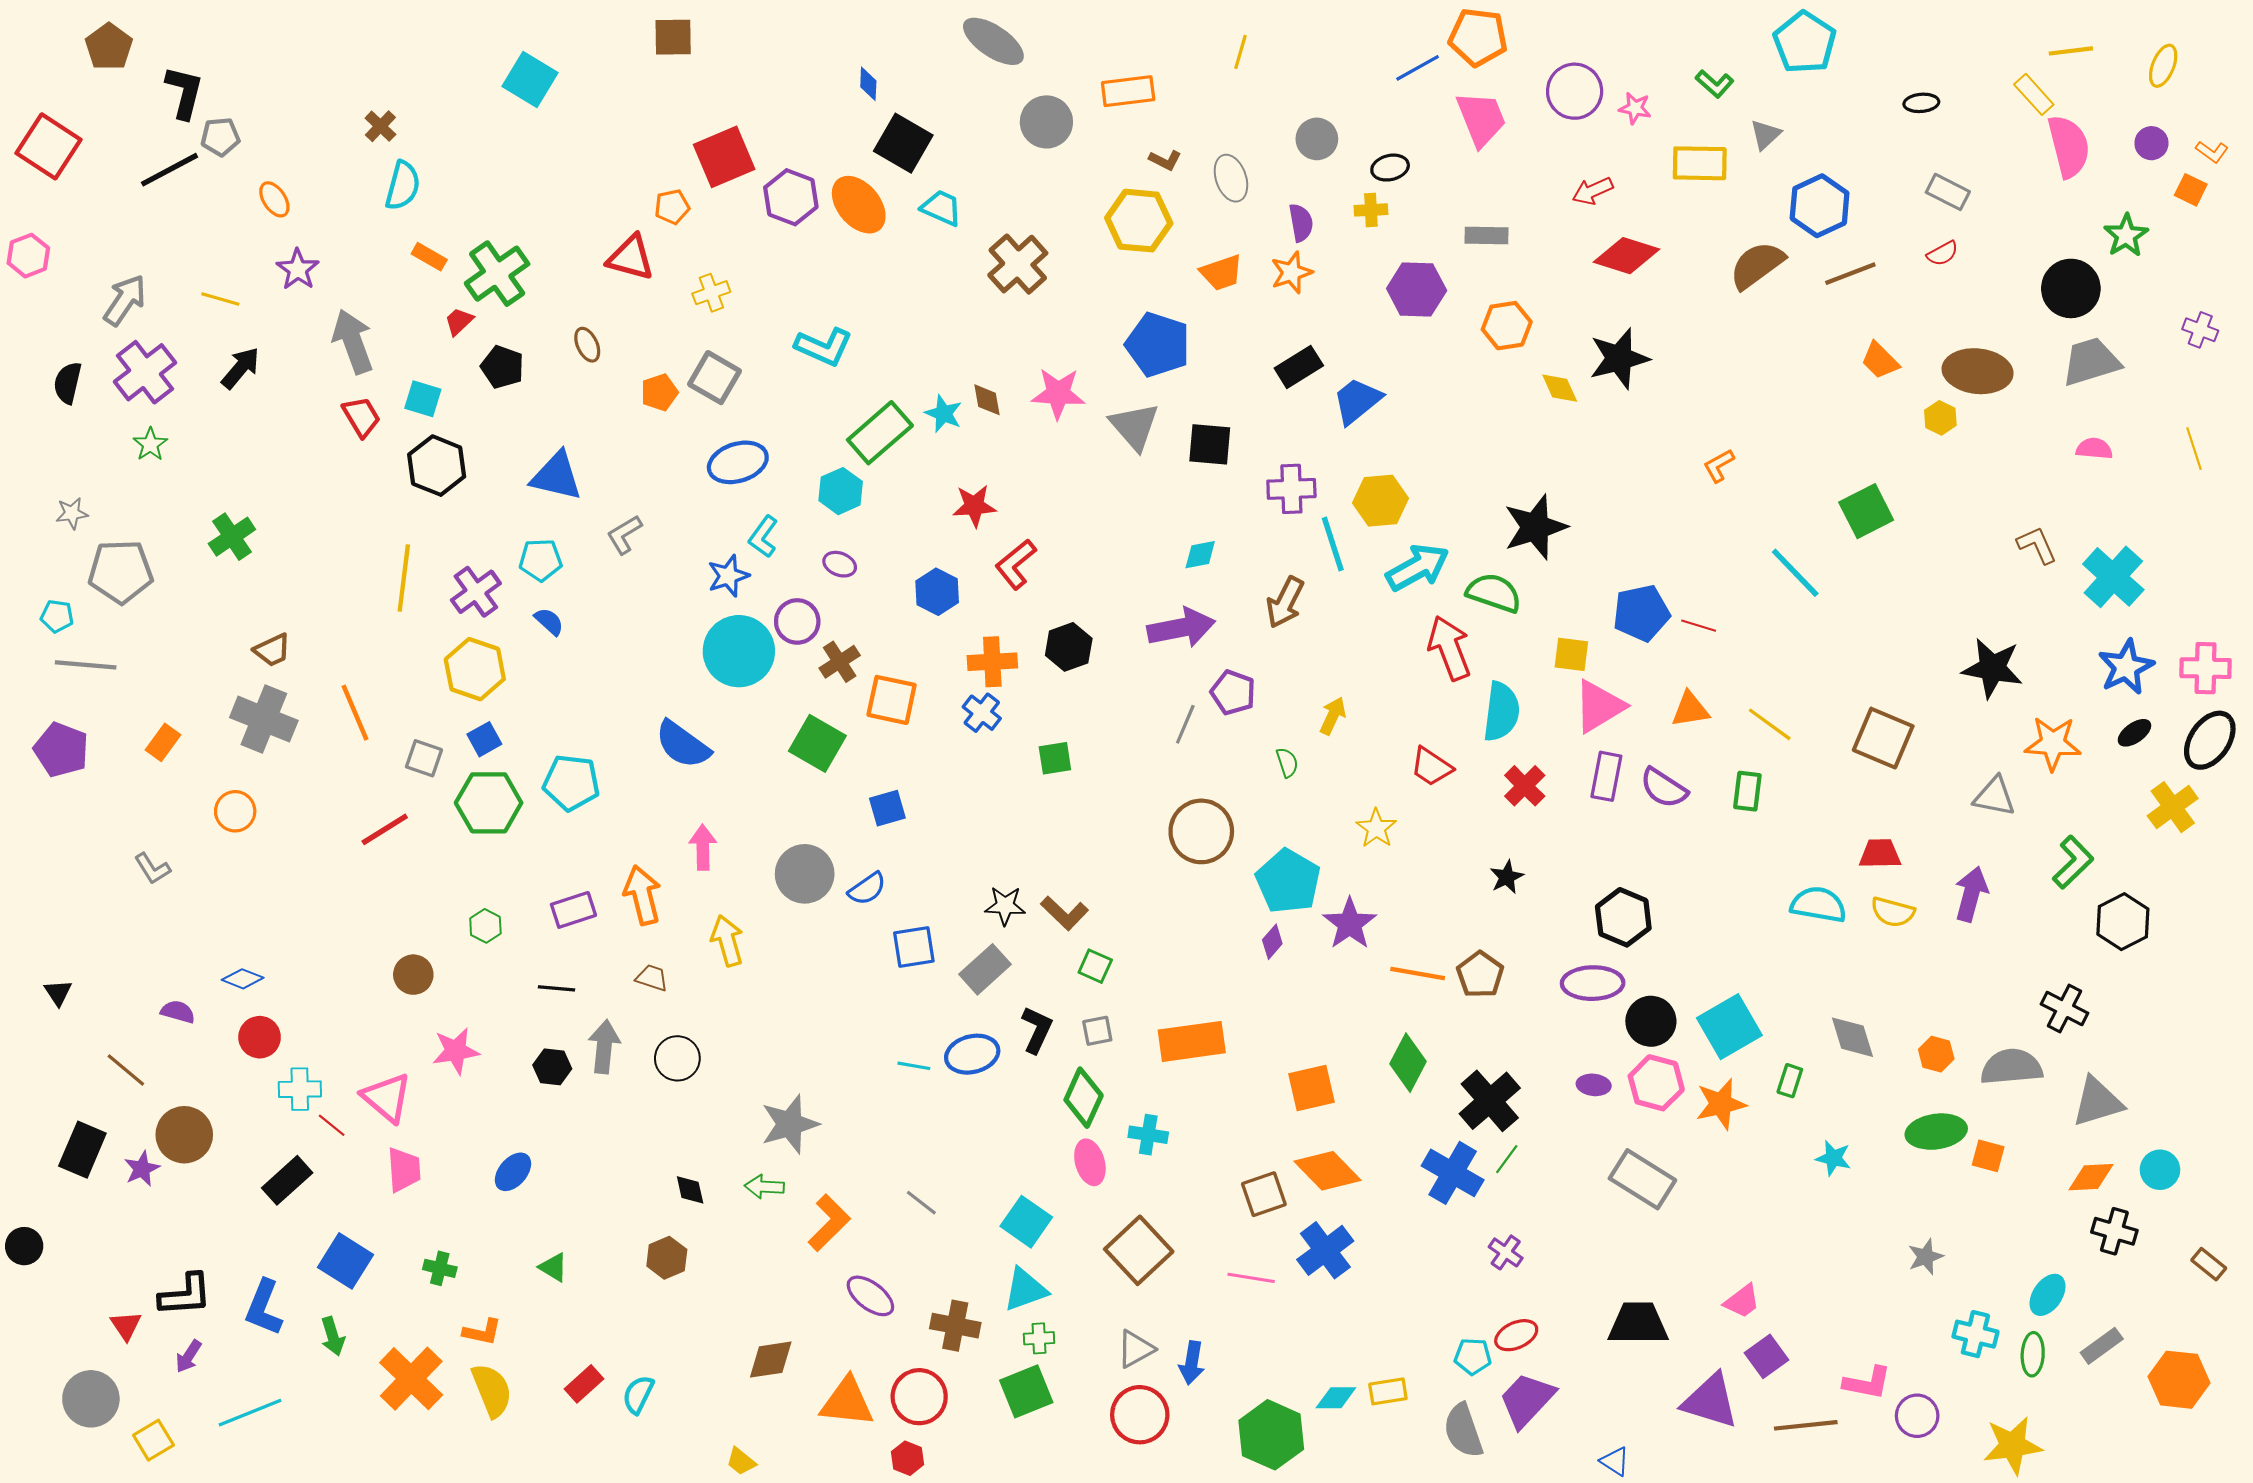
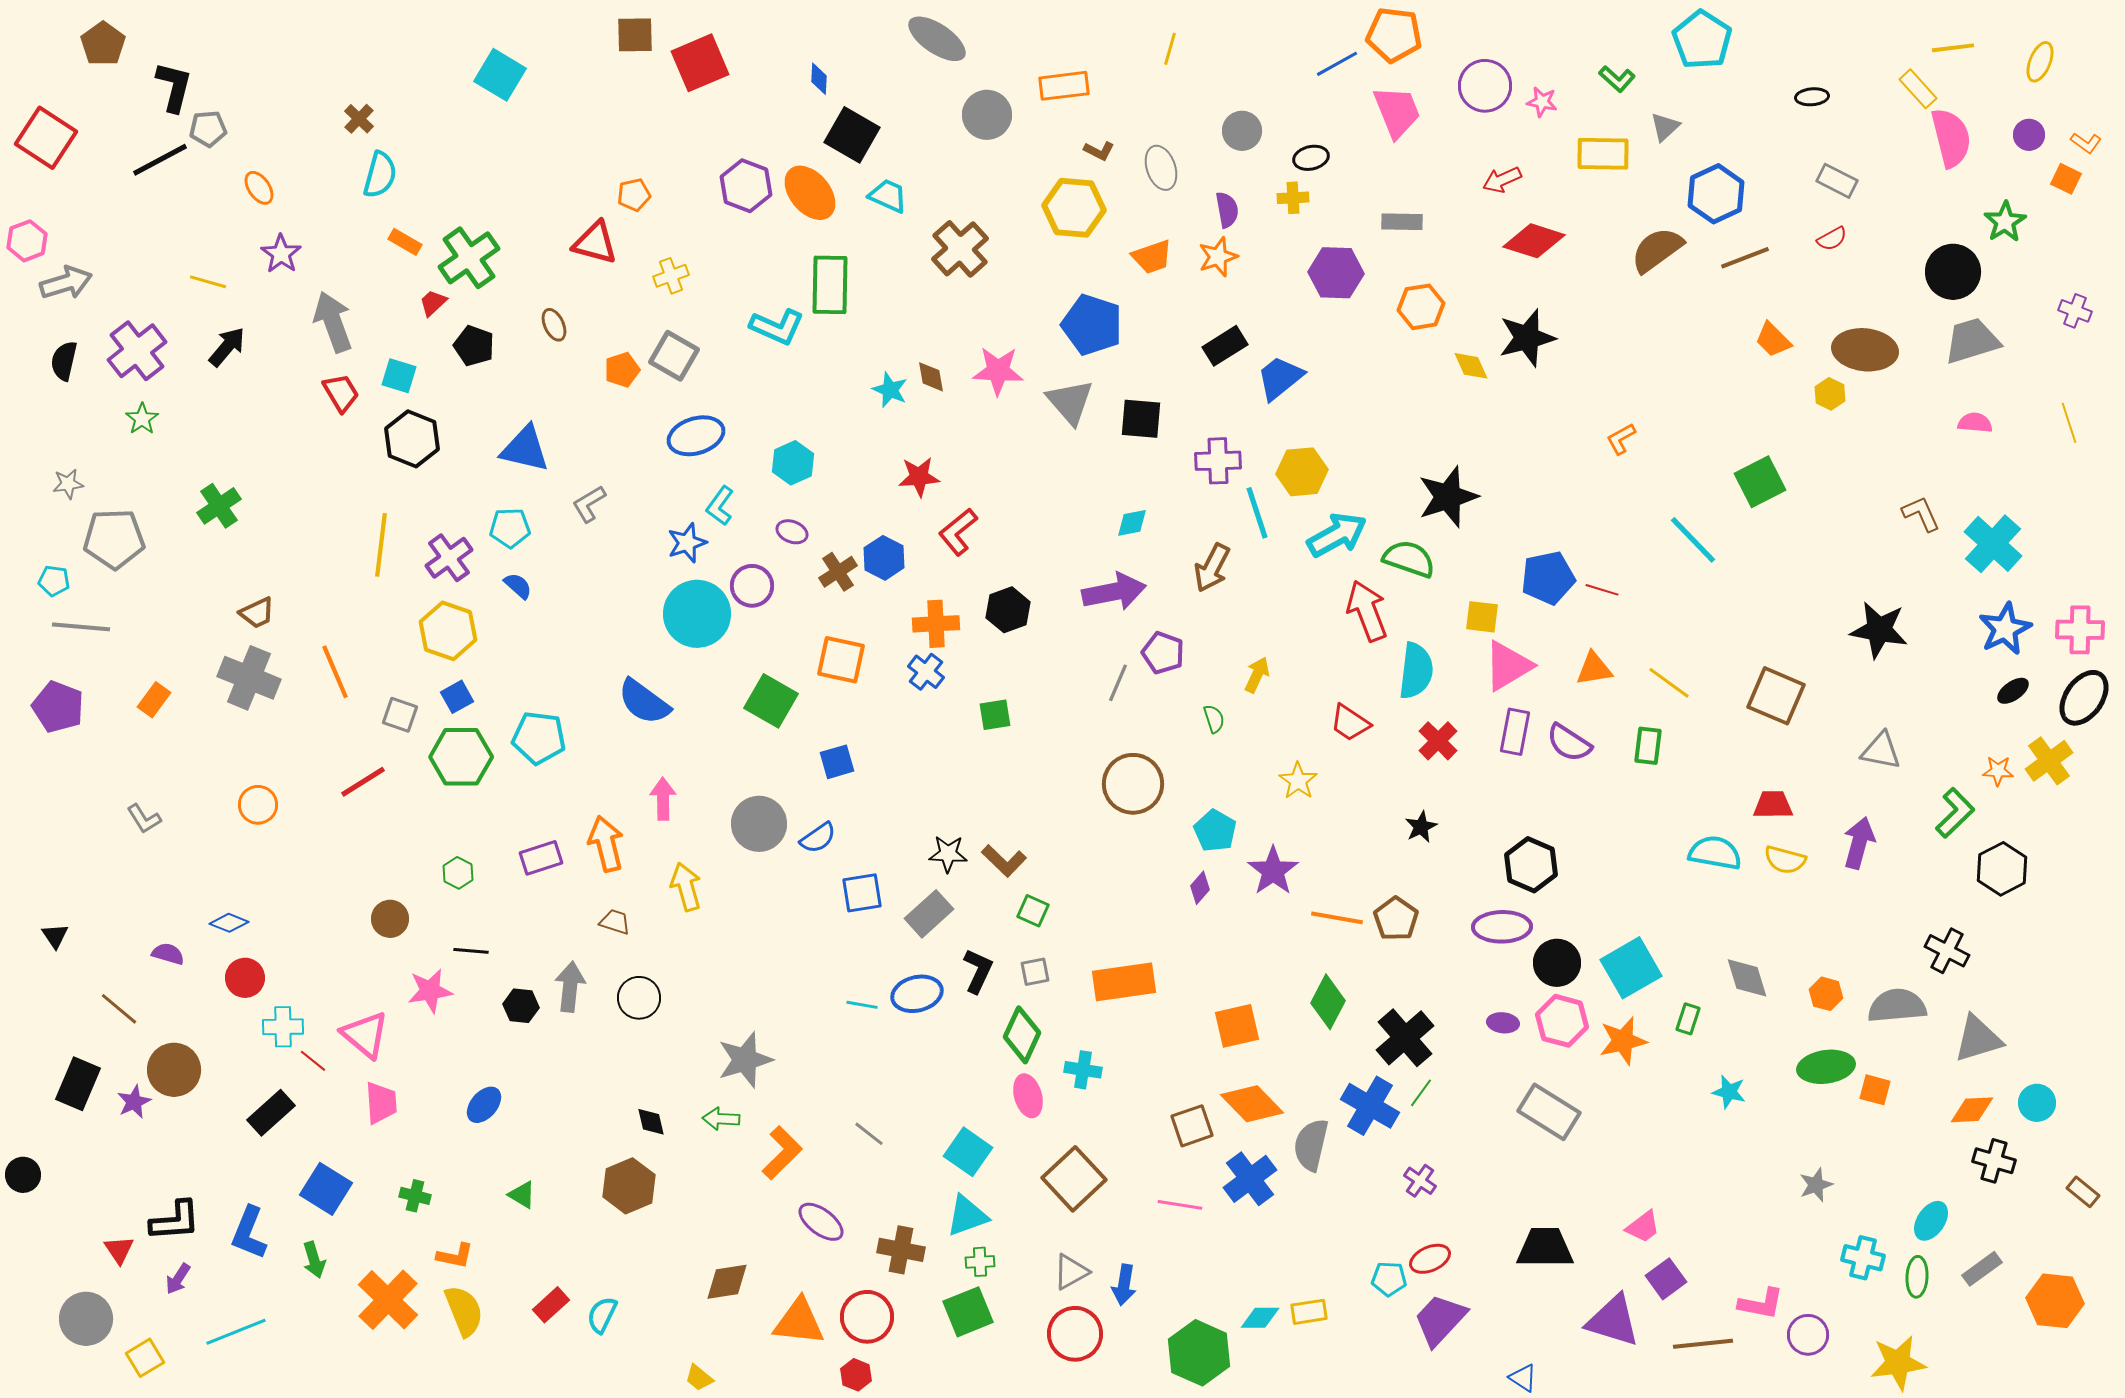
red square: (724, 157) -> (700, 63), moved
gray arrow: (125, 300) -> (66, 283), moved, turned 39
green rectangle: (880, 433) -> (830, 285), moved, turned -48
brown cross: (840, 662) -> (838, 572), moved
orange star: (2053, 743) -> (1998, 771), moved, size x0.6
orange circle: (235, 811) -> (258, 805), moved
cyan pentagon: (1288, 881) -> (1215, 831), size x0.7
black line: (556, 988) -> (471, 951), moved
brown hexagon: (667, 1258) -> (629, 1186), size x1.4
gray semicircle: (1463, 1431) -> (1311, 1145), moved, turned 32

